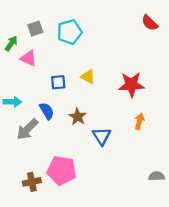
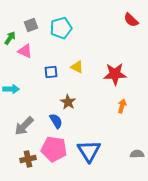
blue semicircle: (47, 111) -> (56, 121), moved
gray arrow: (27, 129) -> (24, 126), moved
blue triangle: (102, 136) -> (89, 151), moved, size x1.4

